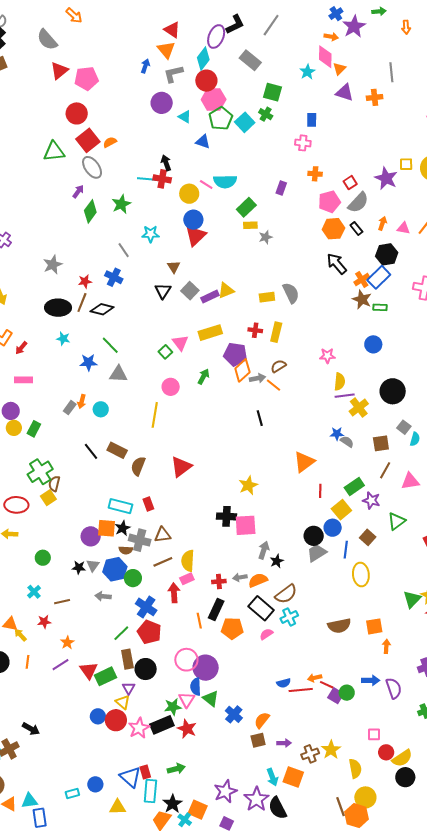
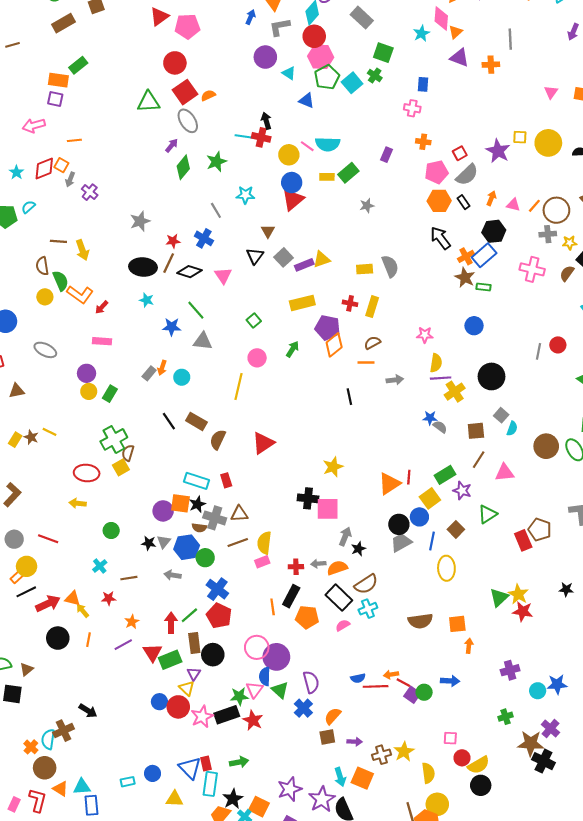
yellow rectangle: (250, 225) -> (327, 177), moved
pink triangle: (180, 343) -> (223, 275), moved
gray arrow: (258, 378) -> (395, 380), moved
orange line: (274, 385) -> (366, 362), turned -42
orange triangle: (304, 462) -> (389, 484), moved
red arrow: (174, 593) -> (171, 623), moved
purple semicircle: (394, 688) -> (311, 682), moved

